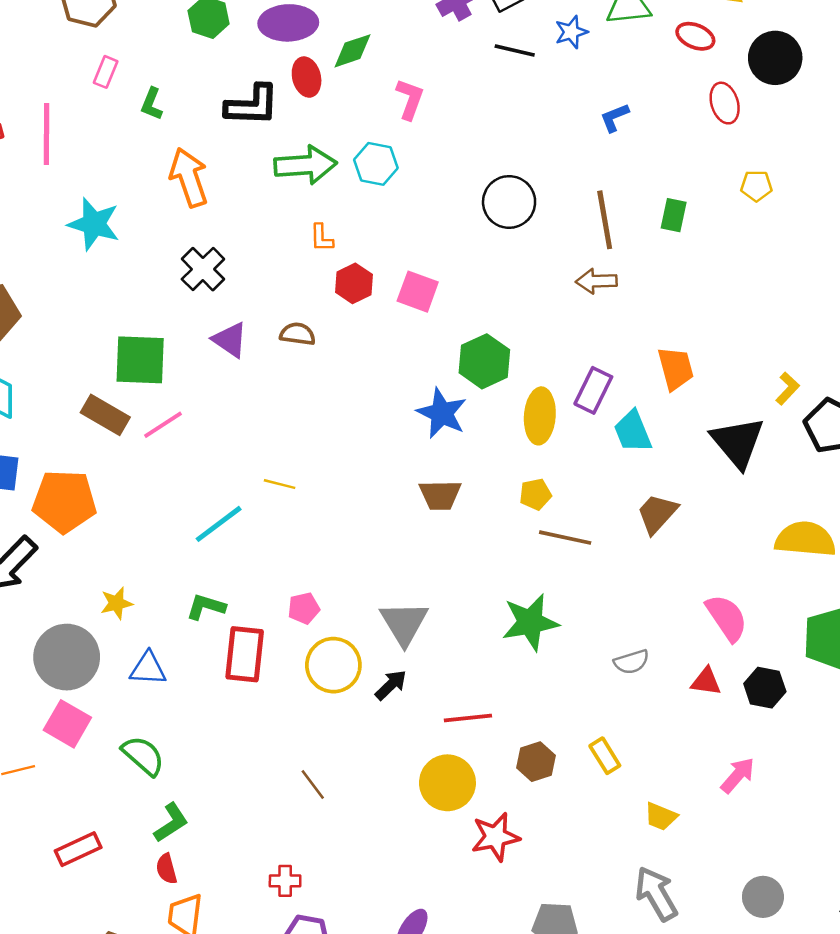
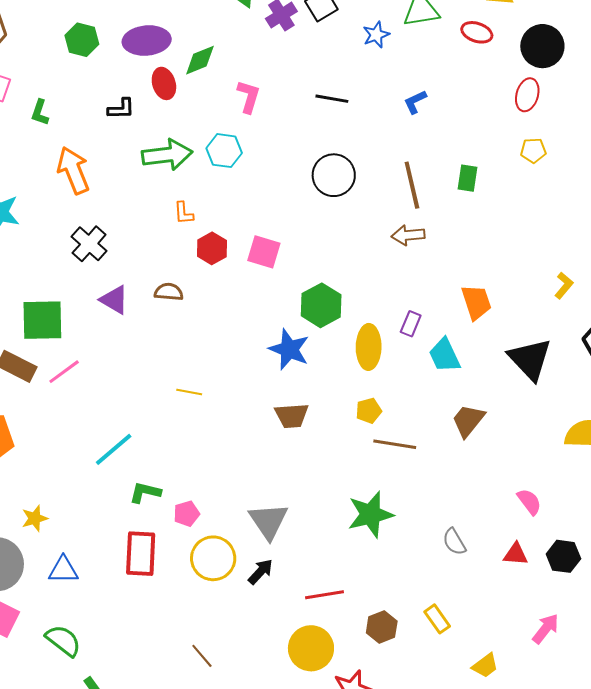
black line: (515, 51) -> (332, 99), moved
red ellipse: (725, 103) -> (527, 95), moved, turned 36
black L-shape: (252, 105) -> (121, 109), size x0.6
yellow L-shape: (787, 389) -> (564, 286), moved
purple rectangle: (593, 390) -> (411, 324), size x0.7
yellow line: (280, 484) -> (189, 392), moved
green L-shape: (206, 607) -> (145, 492), moved
pink semicircle: (727, 618) -> (529, 502), size x0.7
gray semicircle: (631, 662) -> (454, 542), turned 80
yellow trapezoid: (661, 817) -> (485, 666), turned -56

